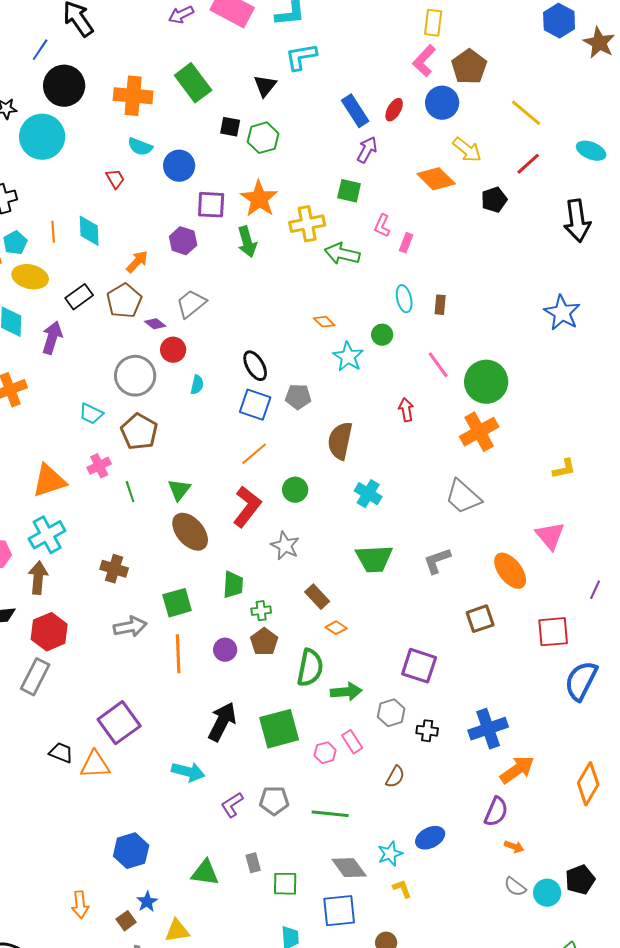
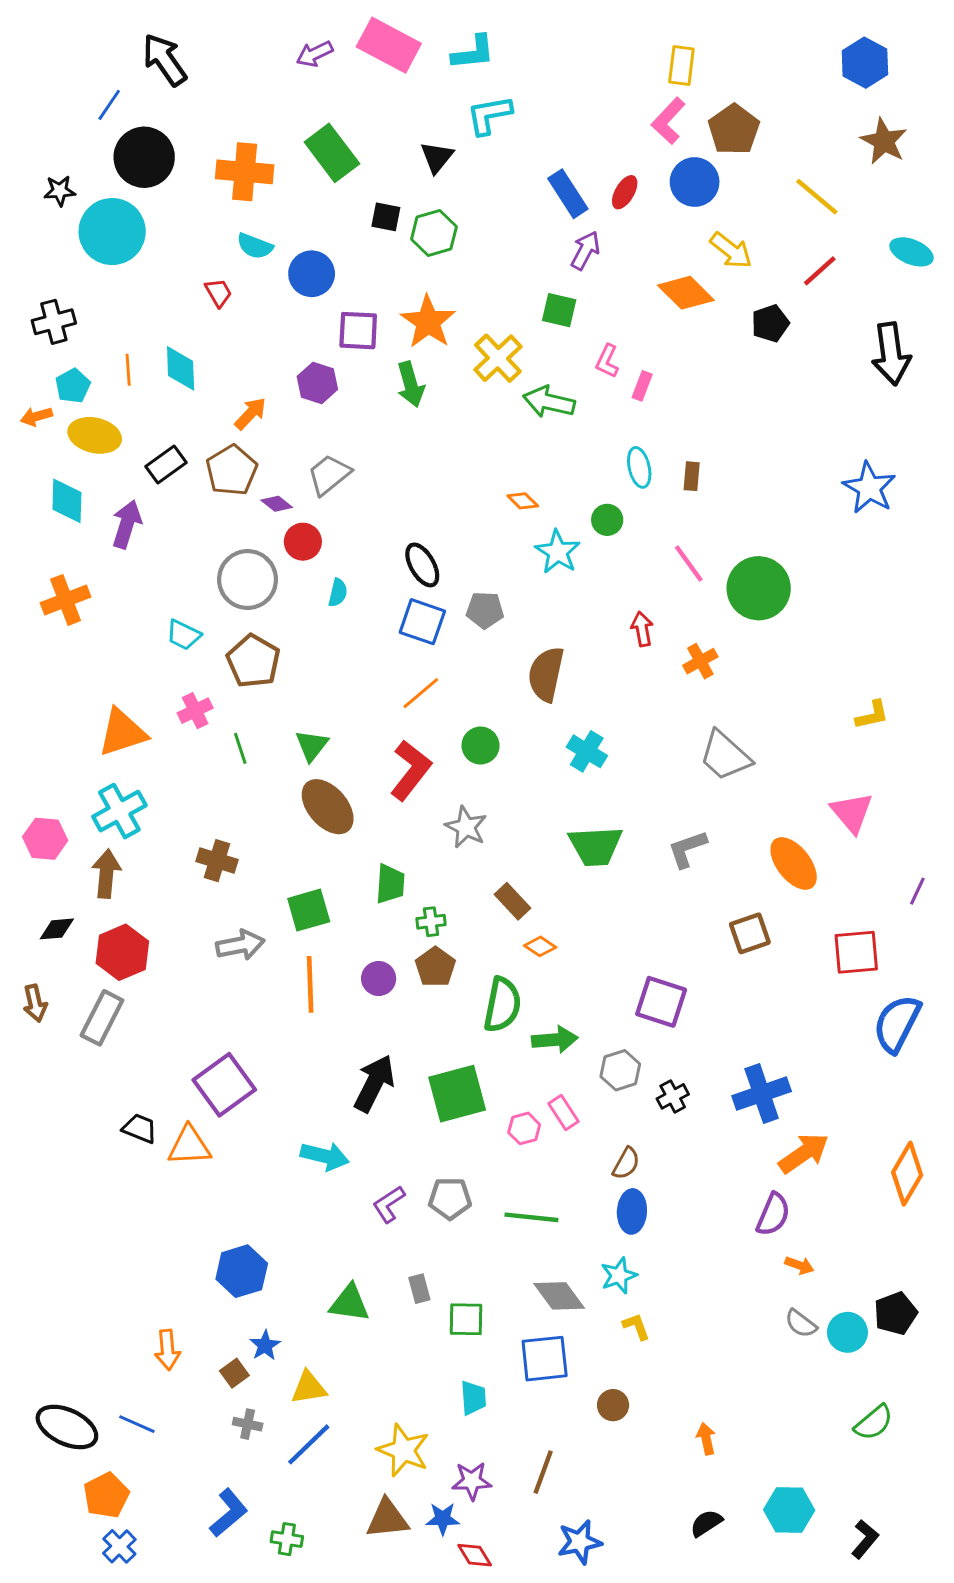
brown star: (599, 43) -> (884, 141), moved
yellow cross: (307, 224) -> (498, 358), turned -32
orange cross: (479, 432) -> (700, 661), moved, size x0.6
black cross: (427, 731) -> (673, 1096), turned -35
blue ellipse: (430, 838) -> (632, 1211), moved, turned -60

